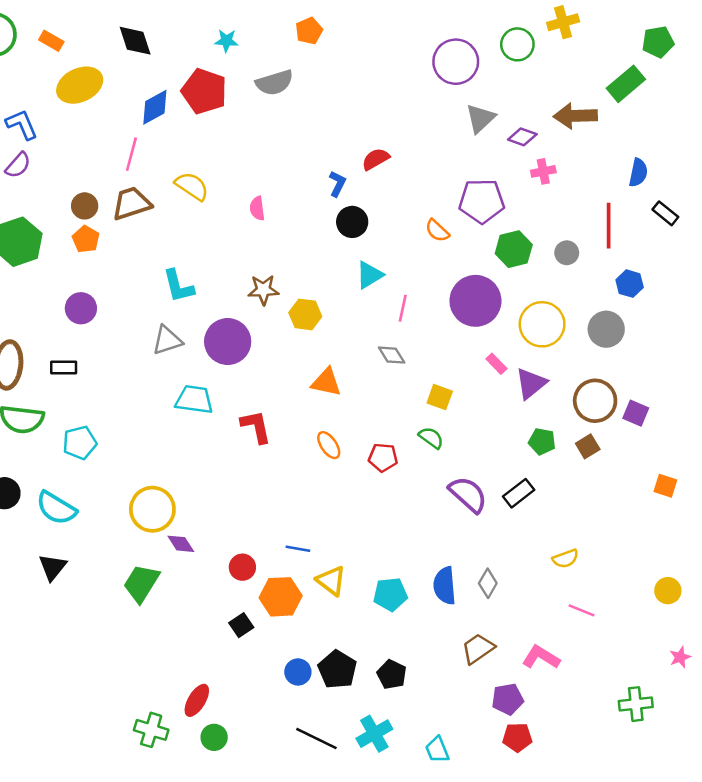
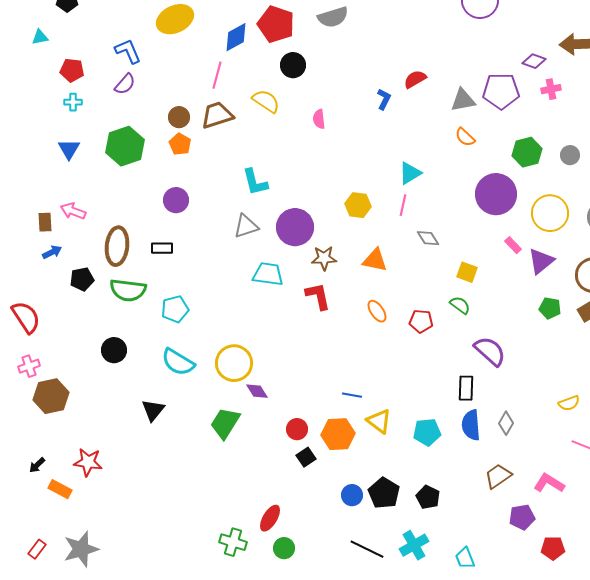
gray triangle: (480, 118) -> (463, 100), moved, turned 32
purple pentagon: (482, 201) -> (501, 91), moved
black circle: (352, 222) -> (293, 65), moved
brown star: (263, 290) -> (324, 258), moved
pink line: (403, 308) -> (403, 205), moved
black rectangle: (519, 493) -> (466, 388), moved, turned -50
cyan semicircle: (56, 508) -> (178, 362), moved
red circle: (242, 567) -> (297, 429), moved
red pentagon: (517, 737) -> (553, 548), moved

